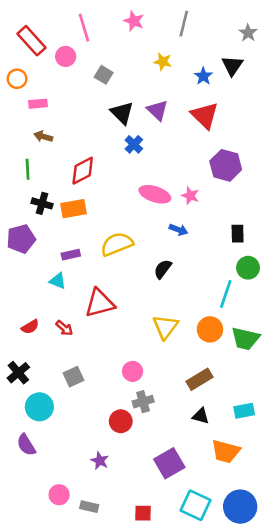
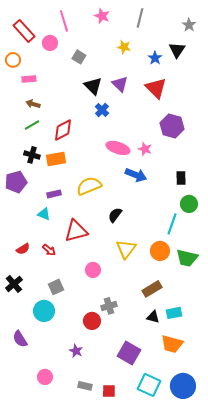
green line: (28, 169) -> (32, 125), moved, turned 63
blue arrow: (178, 230) -> (136, 175), size x1.5
black semicircle: (163, 269) -> (115, 215), moved
pink circle: (133, 371) -> (93, 270), moved
cyan circle: (39, 407) -> (44, 311), moved
cyan rectangle: (244, 411) -> (174, 313), moved
purple square: (169, 463) -> (129, 353), turned -30
gray rectangle: (89, 507) -> (85, 386), moved

